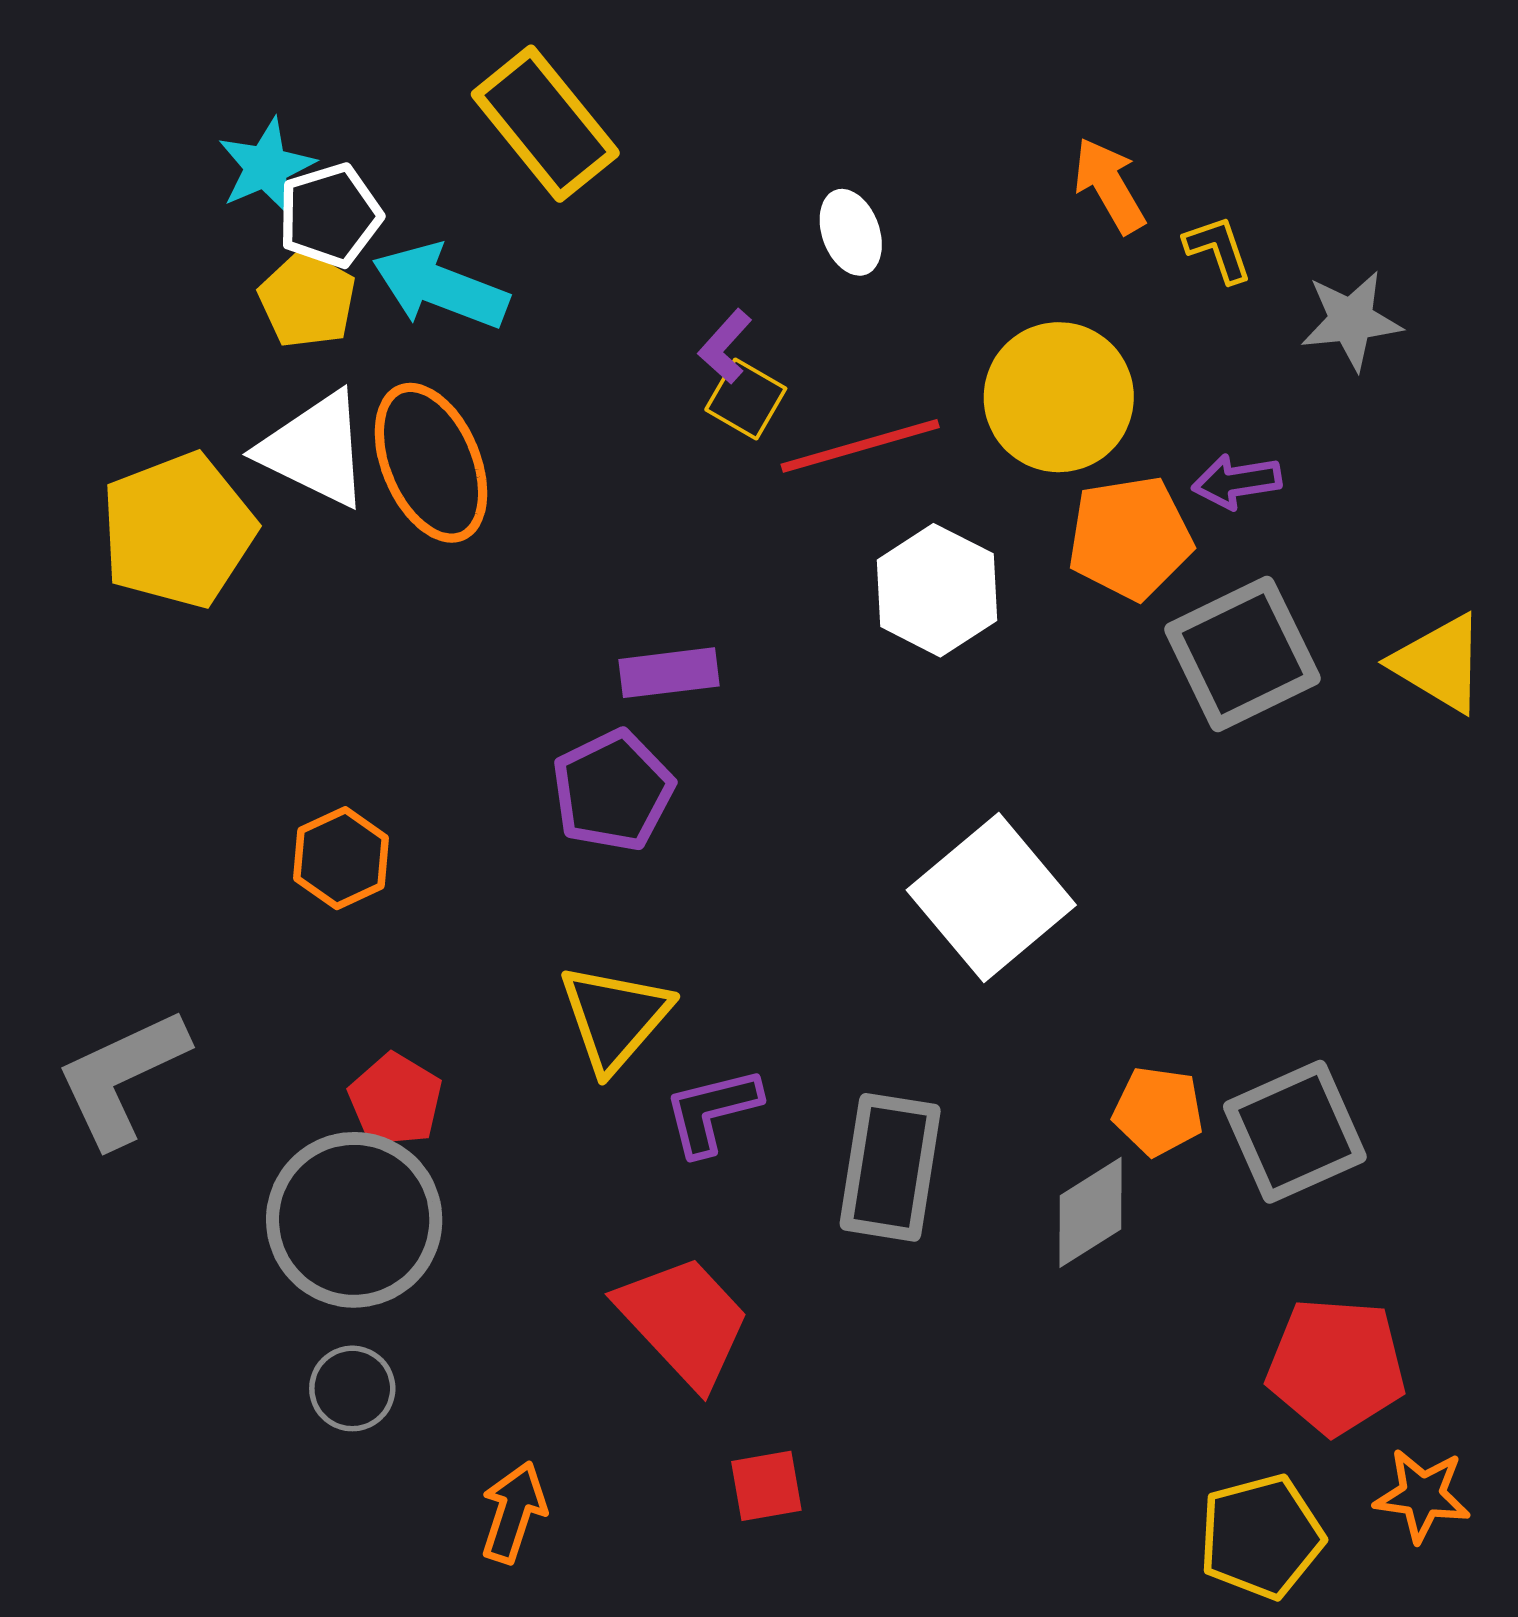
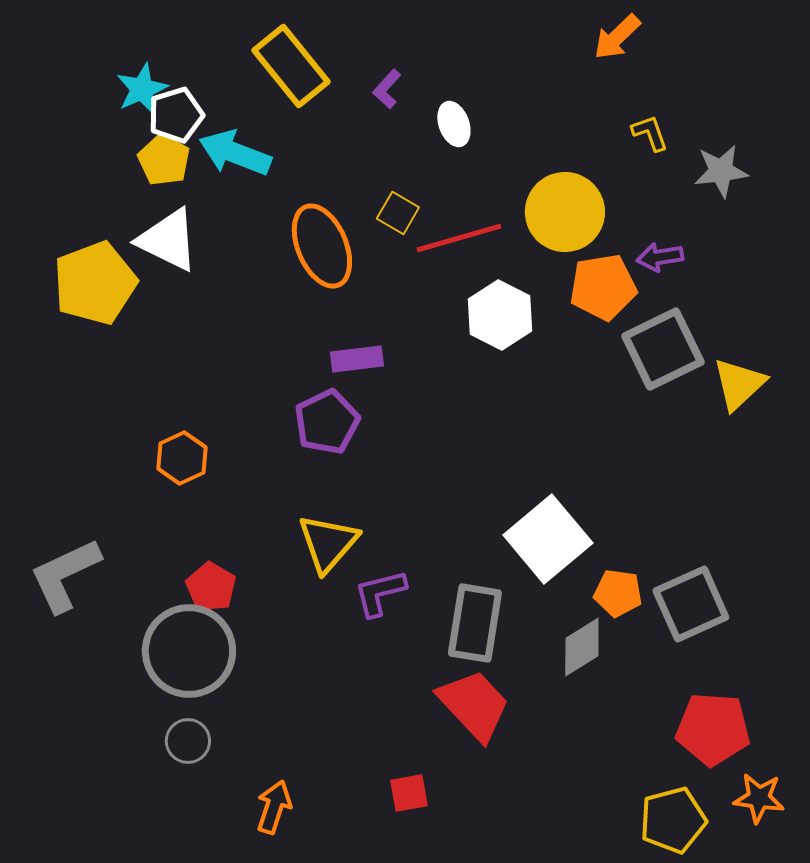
orange arrow: (1109, 185) -> (617, 37), moved, turned -104
purple L-shape: (725, 347) -> (387, 89), moved
orange ellipse: (431, 463) -> (322, 246), moved
yellow triangle: (1439, 663) -> (739, 384), moved, turned 46
white square: (991, 898) -> (548, 539), moved
red trapezoid: (684, 1321) -> (474, 705), moved

